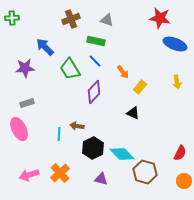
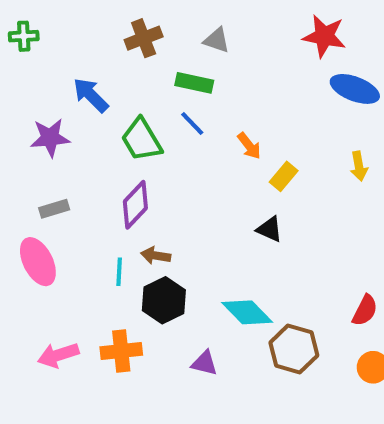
purple diamond: (94, 92) -> (135, 205), moved
black hexagon: (93, 148) -> (164, 300), moved
orange cross: (60, 173) -> (121, 351), turned 36

